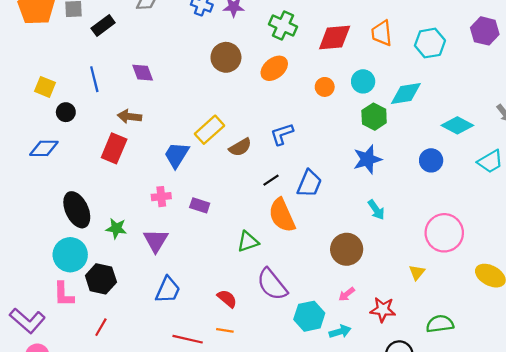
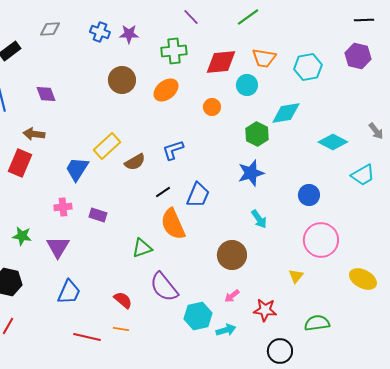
green cross: (283, 25) -> (174, 51), turned -30
orange trapezoid: (382, 33) -> (264, 58), turned -75
cyan circle: (363, 81) -> (247, 85), moved
blue circle: (431, 160) -> (309, 195), moved

